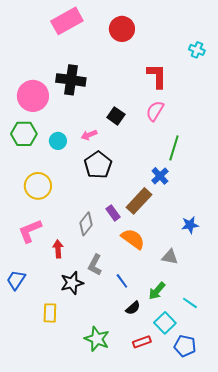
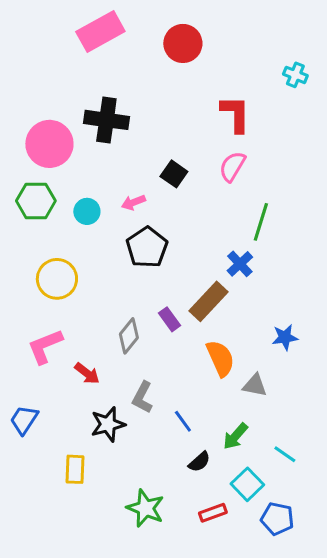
orange semicircle: (133, 239) -> (220, 358), moved, turned 30
red arrow: (58, 249) -> (87, 373), turned 132

